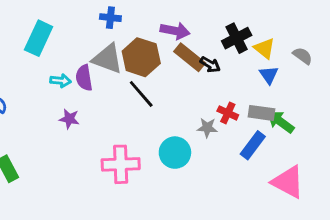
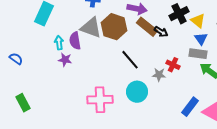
cyan arrow: (61, 81) -> (59, 43), turned -104
black line: (141, 94) -> (130, 60), moved
gray rectangle: (262, 113) -> (198, 54), moved
purple star: (69, 119) -> (65, 60), moved
blue rectangle: (253, 145) -> (190, 107), moved

